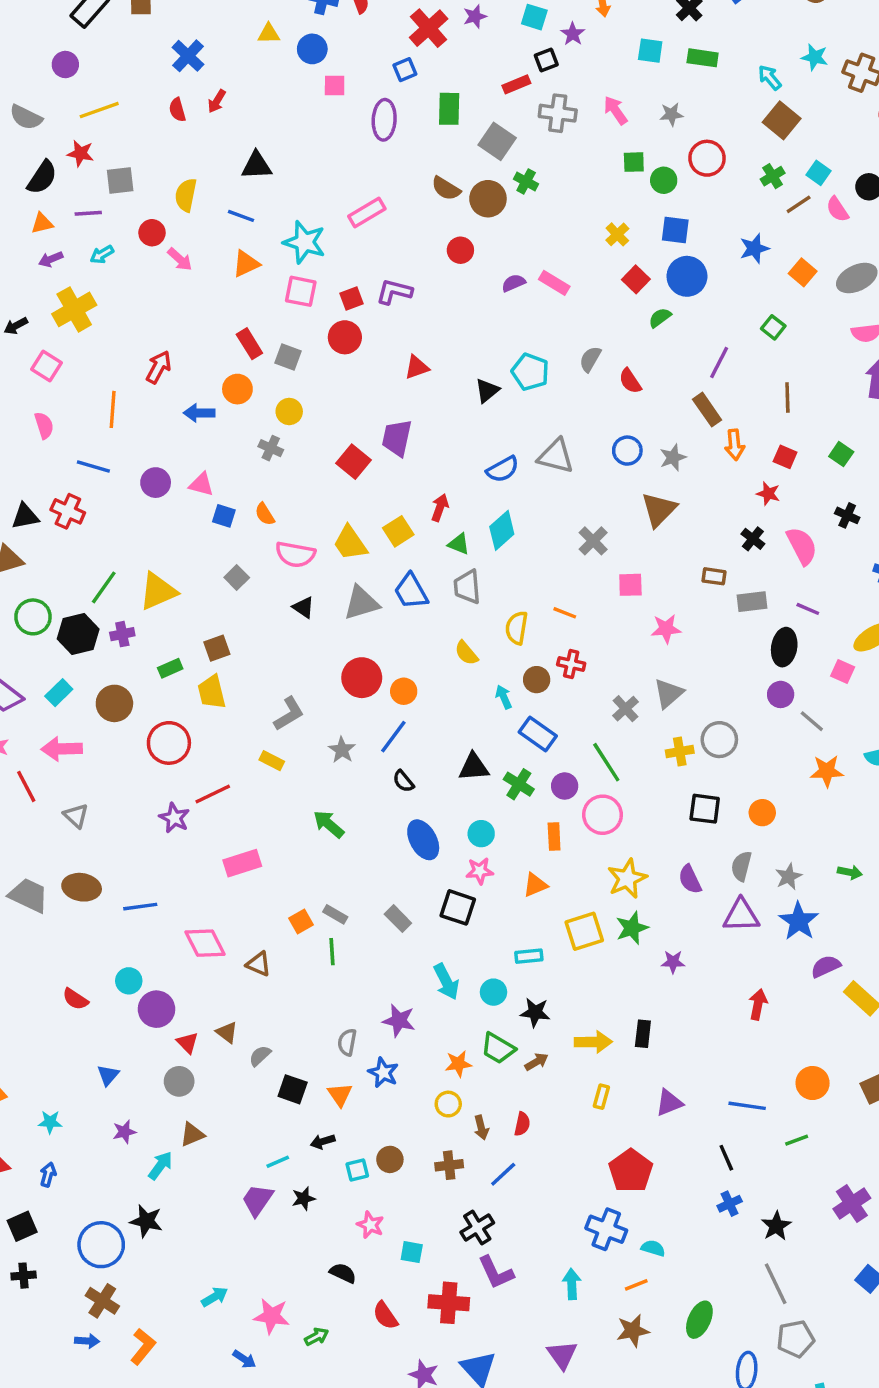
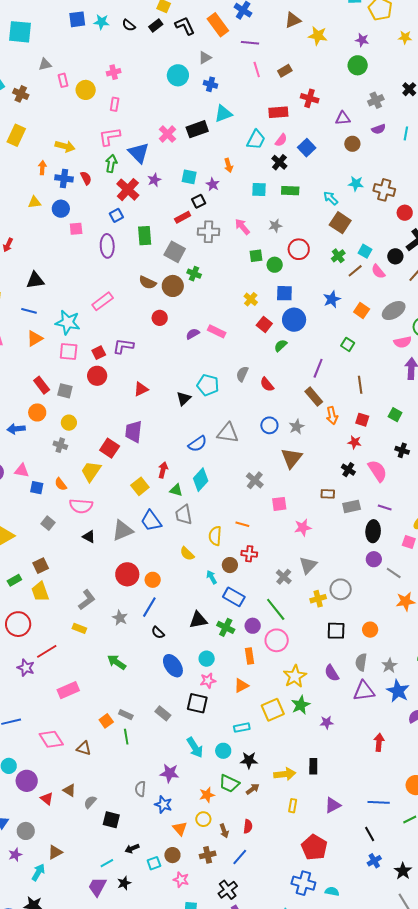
yellow trapezoid: (350, 543) -> (91, 471), moved, turned 75
gray circle: (179, 1081) -> (26, 831), moved
orange triangle: (340, 1095) -> (180, 829), moved
pink star: (370, 1225) -> (181, 880), moved

